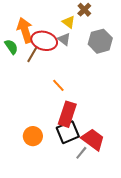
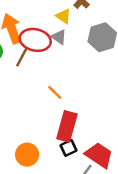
black square: (68, 132) -> (69, 148), size x0.6

